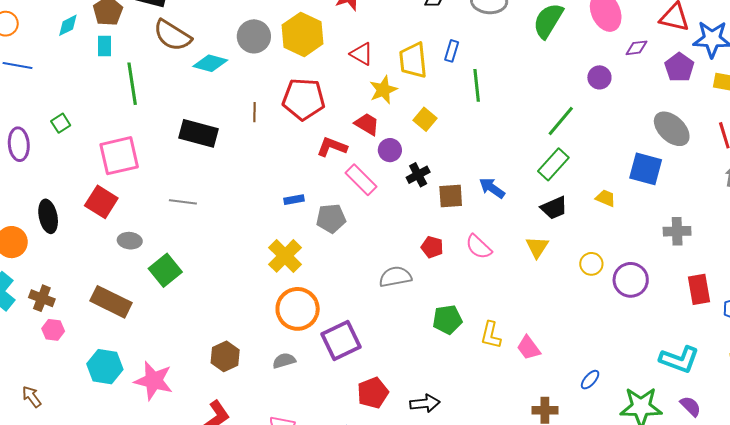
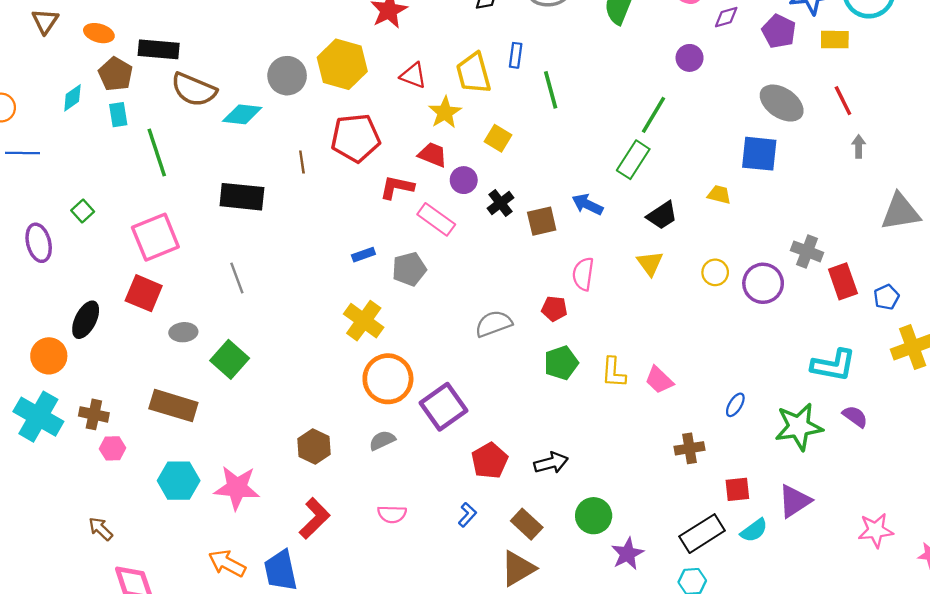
green rectangle: (553, 164) -> (633, 160), moved
gray line: (183, 202) -> (237, 278), turned 72
black ellipse: (48, 216) -> (86, 320), turned 48
gray cross: (677, 231) -> (807, 251), moved, turned 32
red pentagon: (432, 247) -> (554, 309), moved
pink semicircle: (479, 247) -> (583, 274), turned 64

